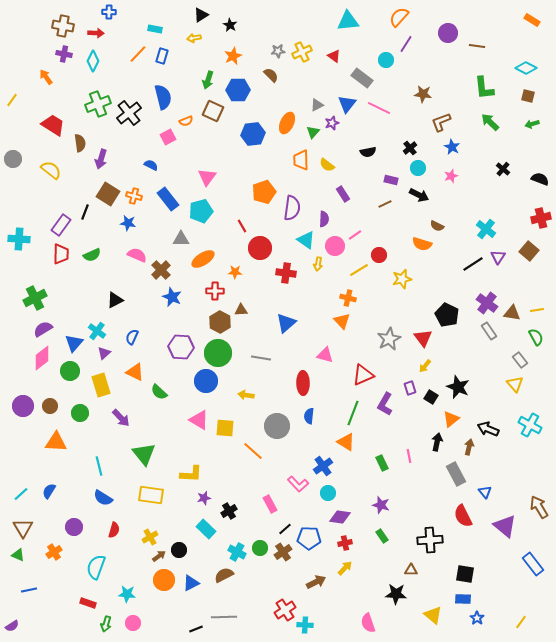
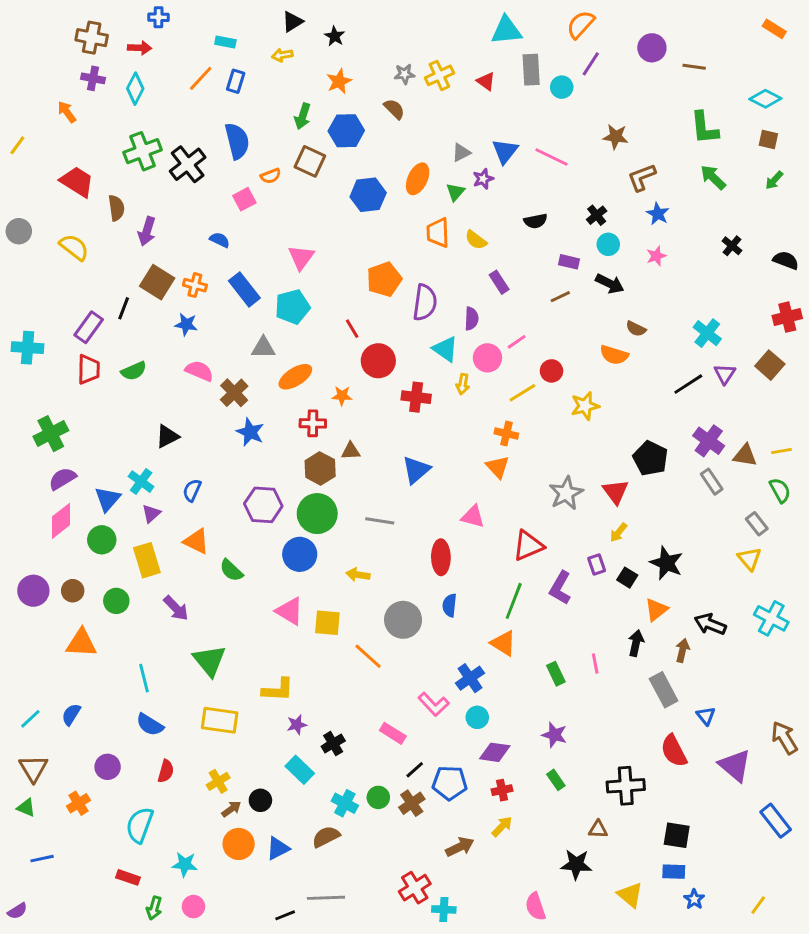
gray rectangle: (362, 78) -> (531, 70), moved, turned 50
green arrow: (532, 124) -> (774, 180), turned -32
pink rectangle: (270, 504) -> (393, 733), turned -30

